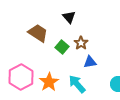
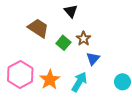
blue triangle: (90, 62) -> (93, 59), turned -40
cyan arrow: (77, 84) -> (79, 82), turned 72

